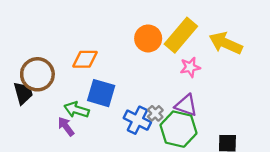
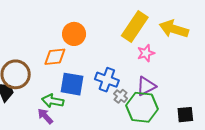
orange circle: (148, 38) -> (74, 34), moved
purple triangle: (186, 105) -> (146, 86), turned -40
blue cross: (137, 120) -> (107, 80), moved

